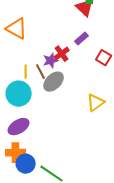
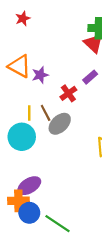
purple star: (51, 61) -> (40, 75), moved
purple ellipse: (19, 127) -> (29, 186), moved

